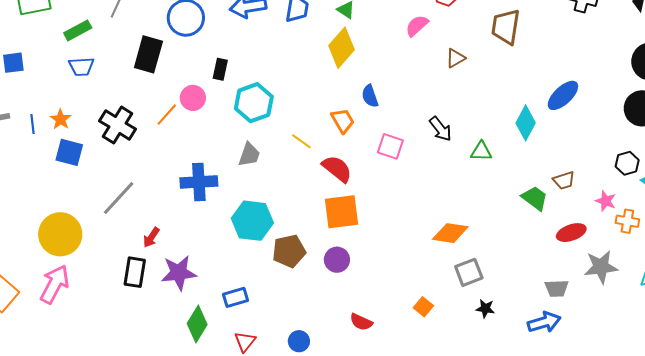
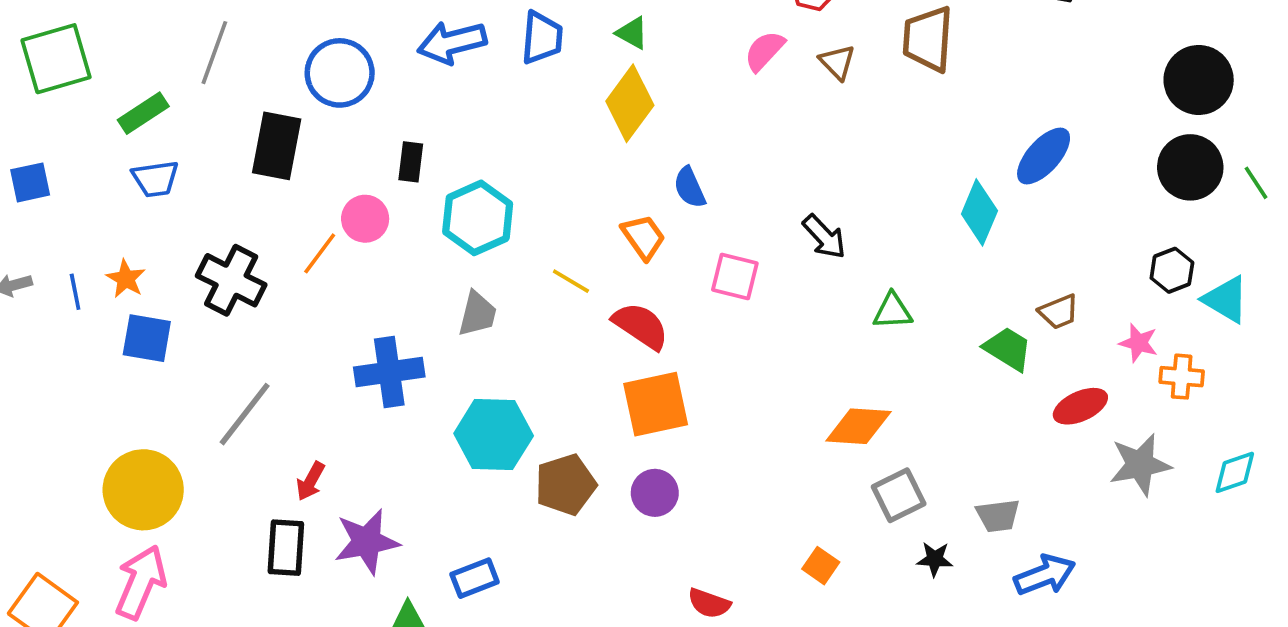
brown triangle: (455, 58) -> (837, 62), moved, turned -40
green triangle: (481, 151) -> (892, 311), moved
gray trapezoid: (557, 288) -> (998, 516), moved

